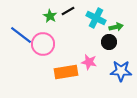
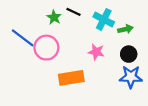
black line: (68, 11) -> (73, 12), turned 56
black circle: (109, 42) -> (129, 54), moved
pink star: (89, 62) -> (96, 52), moved

